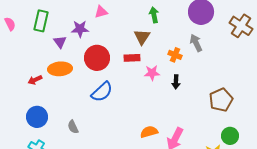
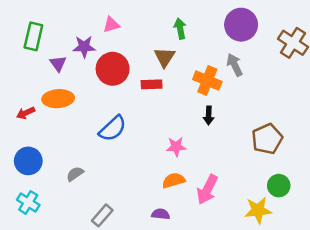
orange cross: (175, 55) -> (207, 80), size x1.5
red circle: (97, 58) -> (113, 69), moved
pink star: (152, 73) -> (176, 147), moved
gray semicircle: (73, 127) -> (75, 174), turned 80

